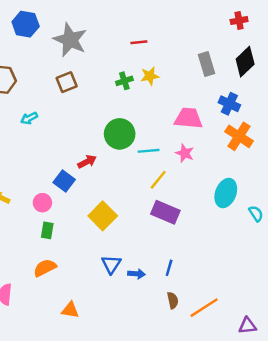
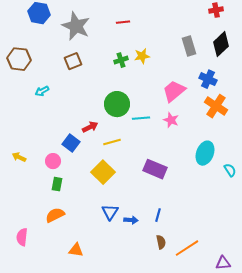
red line: (139, 42) -> (123, 22), moved
pink trapezoid: (188, 118) -> (174, 91), turned -45
yellow line: (158, 180) -> (112, 142), moved, turned 36

